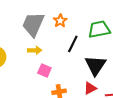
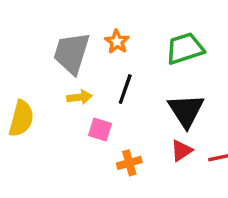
black line: (73, 44) -> (125, 89), moved

